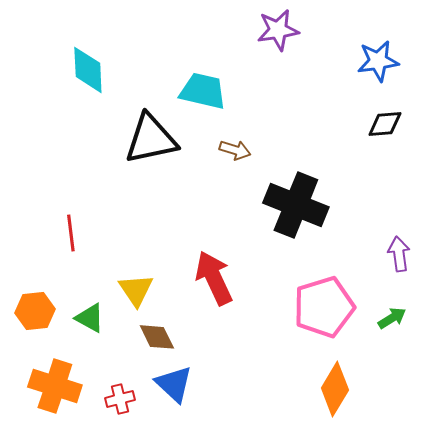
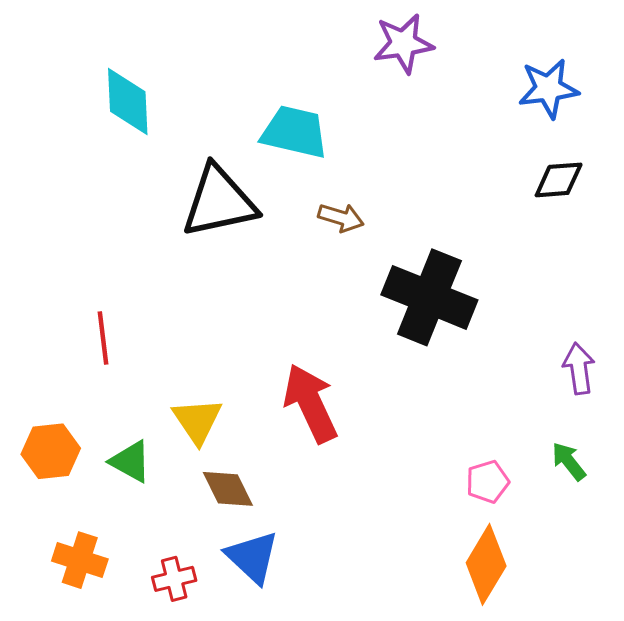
pink pentagon: (324, 307) -> (488, 482), moved, size x0.5
green arrow: (392, 318) -> (569, 461), turned -96
orange cross: (55, 386) -> (80, 560), size x0.7

